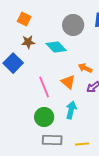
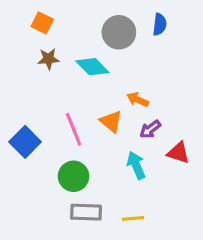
blue square: (13, 63) -> (25, 142), moved
cyan arrow: (71, 110) -> (136, 165), moved, turned -36

